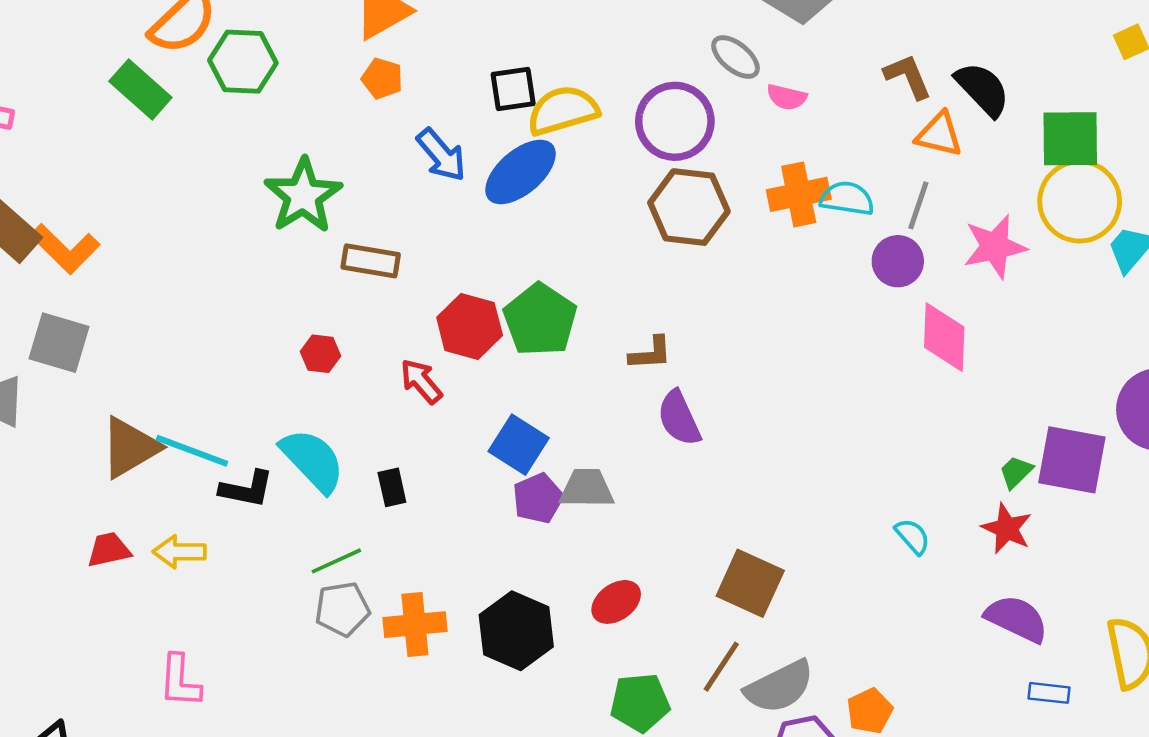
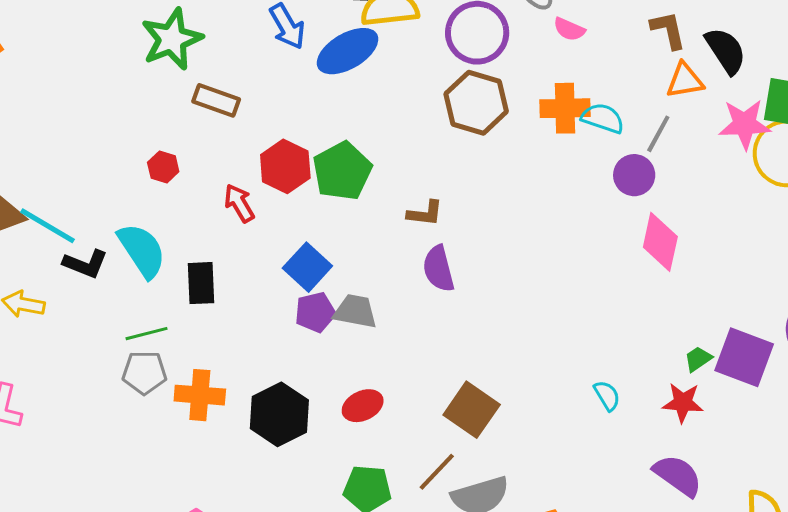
orange triangle: (939, 135) -> (685, 81), turned -33
pink star: (995, 247) -> (745, 124), moved
black rectangle: (392, 487) -> (201, 283), size x1.4
red star: (1007, 529) -> (683, 403), turned -30

